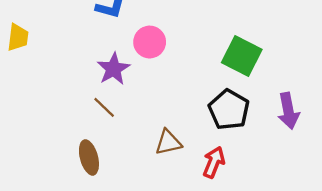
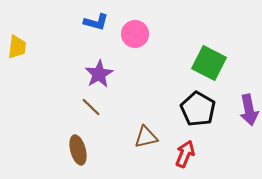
pink circle: (150, 42) -> (135, 34), moved

